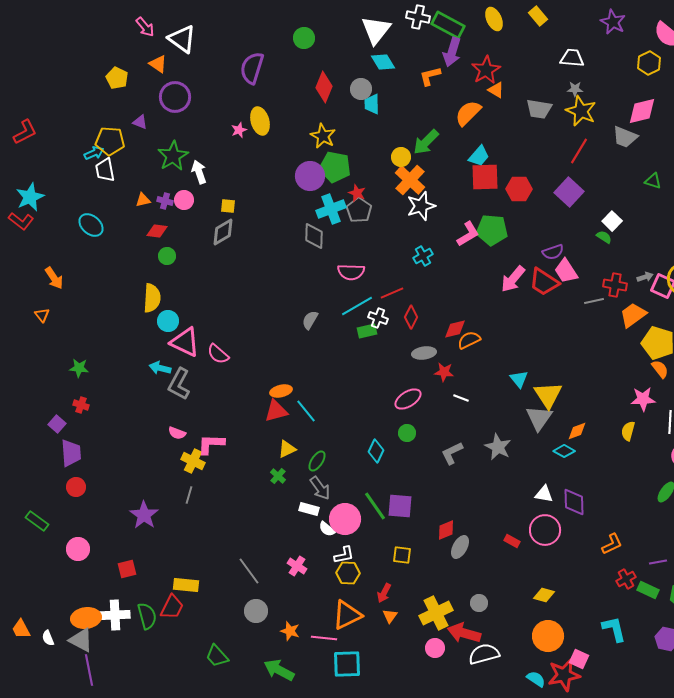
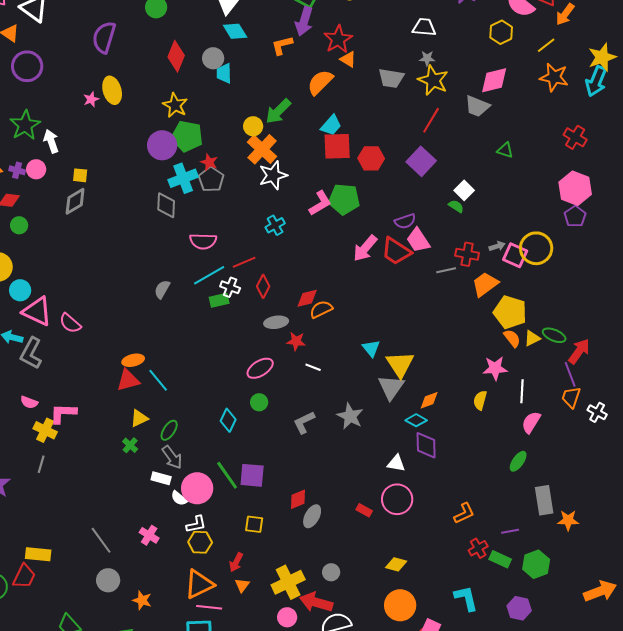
purple diamond: (574, 502) -> (426, 445), moved
pink line: (324, 638) -> (209, 607), moved

